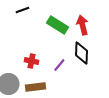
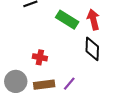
purple line: (59, 65) -> (69, 84), moved

